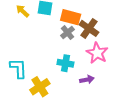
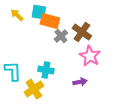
orange rectangle: (71, 17) -> (50, 21), moved
cyan cross: (65, 63) -> (46, 70), moved

